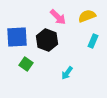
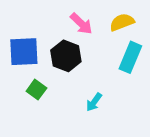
cyan rectangle: (93, 41) -> (130, 57), size x1.5

